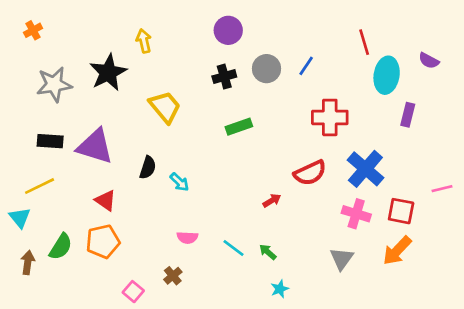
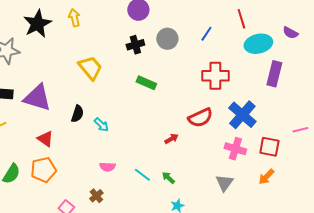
blue line: (306, 66) -> (206, 34), moved
black star: (108, 73) -> (37, 24), moved
cyan ellipse: (387, 75) -> (258, 44), turned 68
purple rectangle: (408, 115) -> (274, 74), size x1.4
green rectangle: (239, 127) -> (146, 83), turned 42
orange arrow: (397, 251) -> (266, 177), size x0.7

